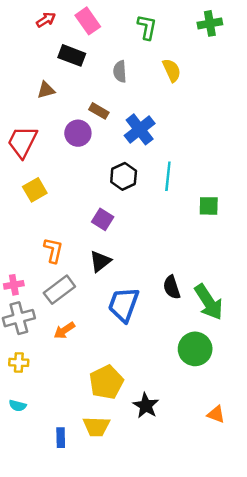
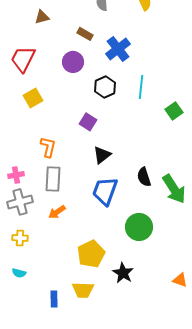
purple circle: (78, 133) -> (73, 62), moved
green square: (209, 206) -> (174, 111), turned -36
black triangle: (100, 261) -> (102, 155), moved
gray rectangle: (59, 290) -> (53, 179), turned -50
green circle: (195, 349) -> (139, 227), moved

